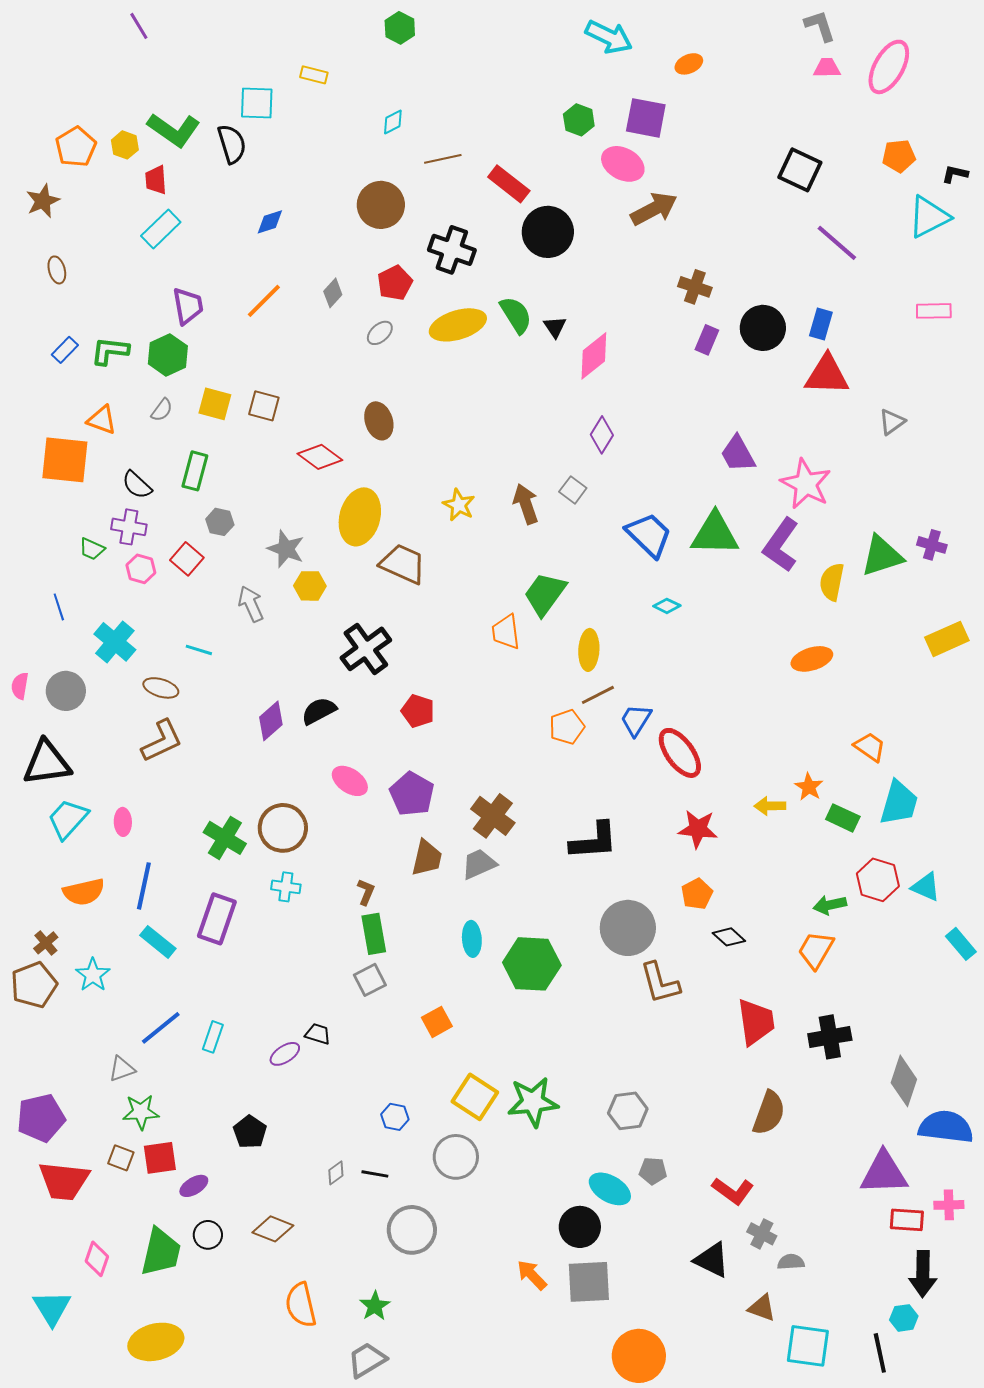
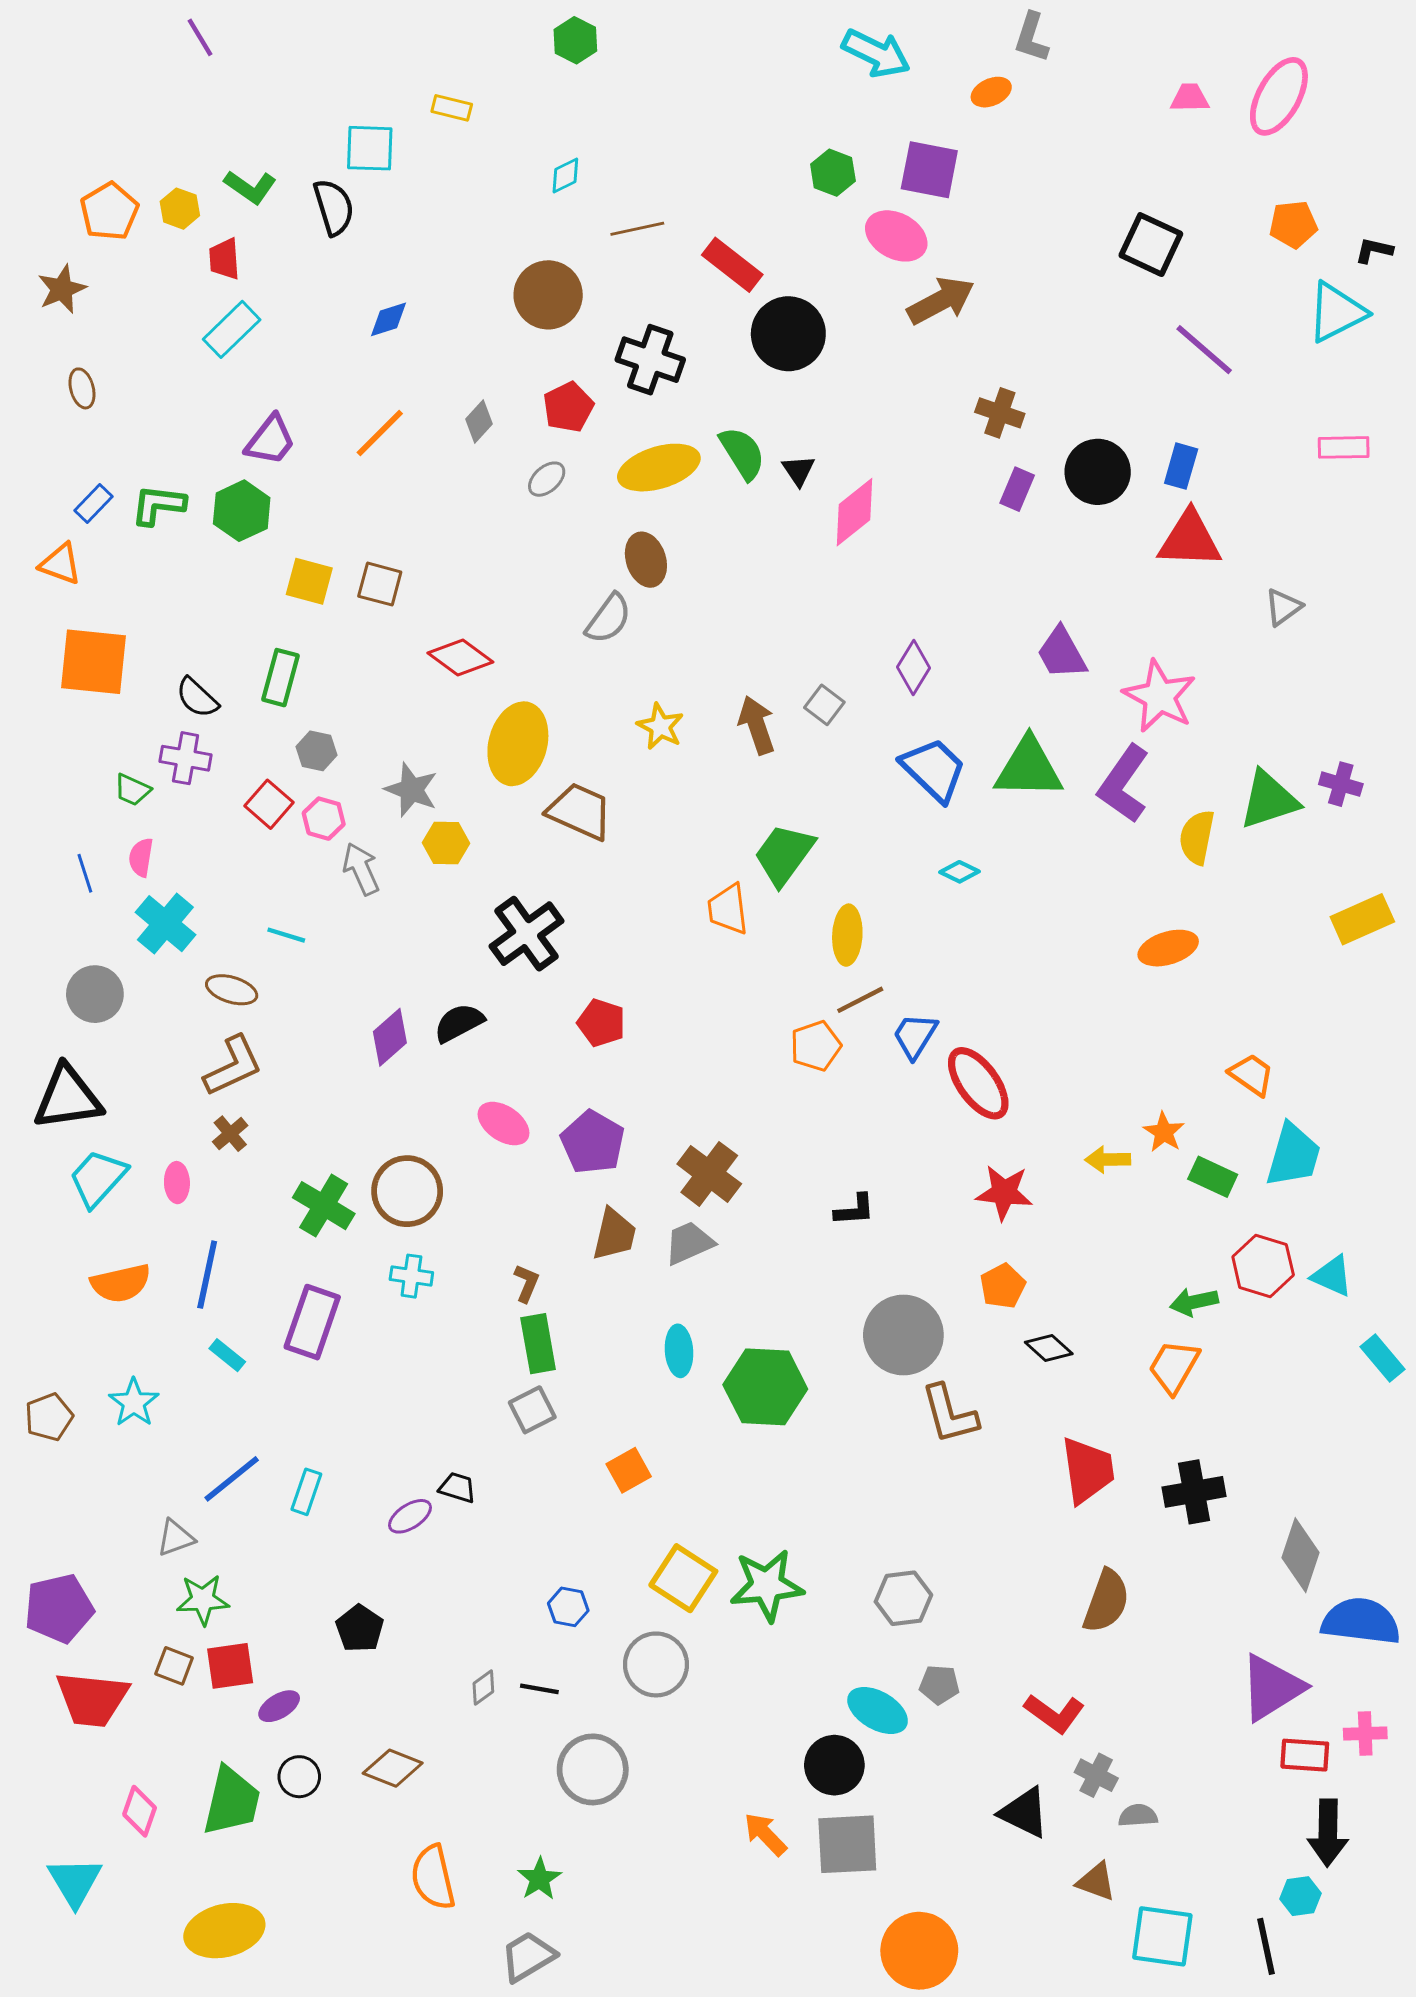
gray L-shape: (820, 26) -> (1031, 37), moved, turned -144
green L-shape: (174, 130) -> (250, 187), size x0.7
purple trapezoid: (188, 306) -> (270, 440), turned 48
gray semicircle: (162, 410) -> (609, 619), moved, size x1.5
orange triangle: (102, 420) -> (60, 564), moved
brown ellipse: (379, 421) -> (646, 560), moved
purple diamond: (602, 435) -> (914, 668), moved
pink hexagon: (141, 569) -> (324, 819), moved
pink semicircle: (20, 686) -> (141, 857), moved
black L-shape: (594, 841) -> (855, 1210), size x0.6
cyan rectangle: (158, 942) -> (227, 1355), size x0.7
brown cross: (46, 943) -> (230, 1134), moved
brown pentagon: (34, 985) -> (49, 1417), size x0.7
purple triangle: (884, 1173) -> (1272, 1687), turned -30

